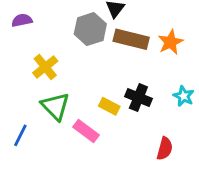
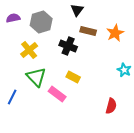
gray hexagon: (90, 29) -> (41, 22), moved
brown rectangle: (131, 39) -> (88, 31), size x0.7
black cross: (138, 98) -> (68, 46), moved

